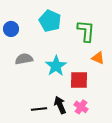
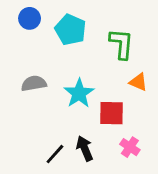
blue circle: (11, 29) -> (30, 18), moved
pink cross: (81, 107) -> (130, 147), moved
black line: (39, 109) -> (55, 154), turned -42

